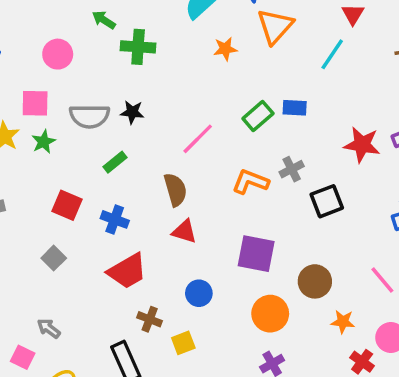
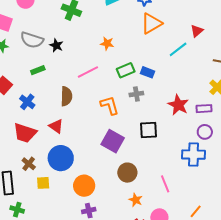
orange star: (225, 49) -> (107, 43), moved
gray cross: (292, 169) -> (136, 94), moved
orange L-shape: (250, 182) -> (110, 105), turned 35
red triangle: (184, 231) -> (56, 126), moved
purple square: (256, 254) -> (113, 141), moved
red trapezoid: (127, 271) -> (25, 133), turned 30
blue circle: (199, 293) -> (61, 158), size x1.6
orange circle: (270, 314) -> (84, 186), moved

